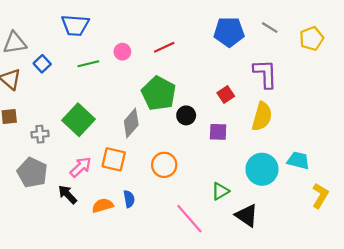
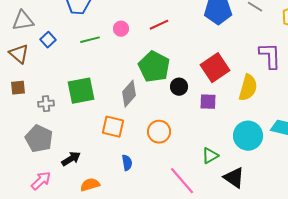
purple L-shape: (265, 74) -> (270, 56), moved
red square: (226, 95) -> (215, 68), size x1.8
green square: (78, 120) -> (81, 91), turned 36
pink arrow: (81, 167) -> (41, 181), moved
black arrow: (67, 195) -> (71, 159), turned 102
orange semicircle: (103, 206) -> (90, 185), moved

